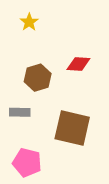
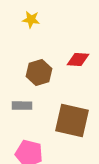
yellow star: (29, 22) -> (31, 20), turned -30

